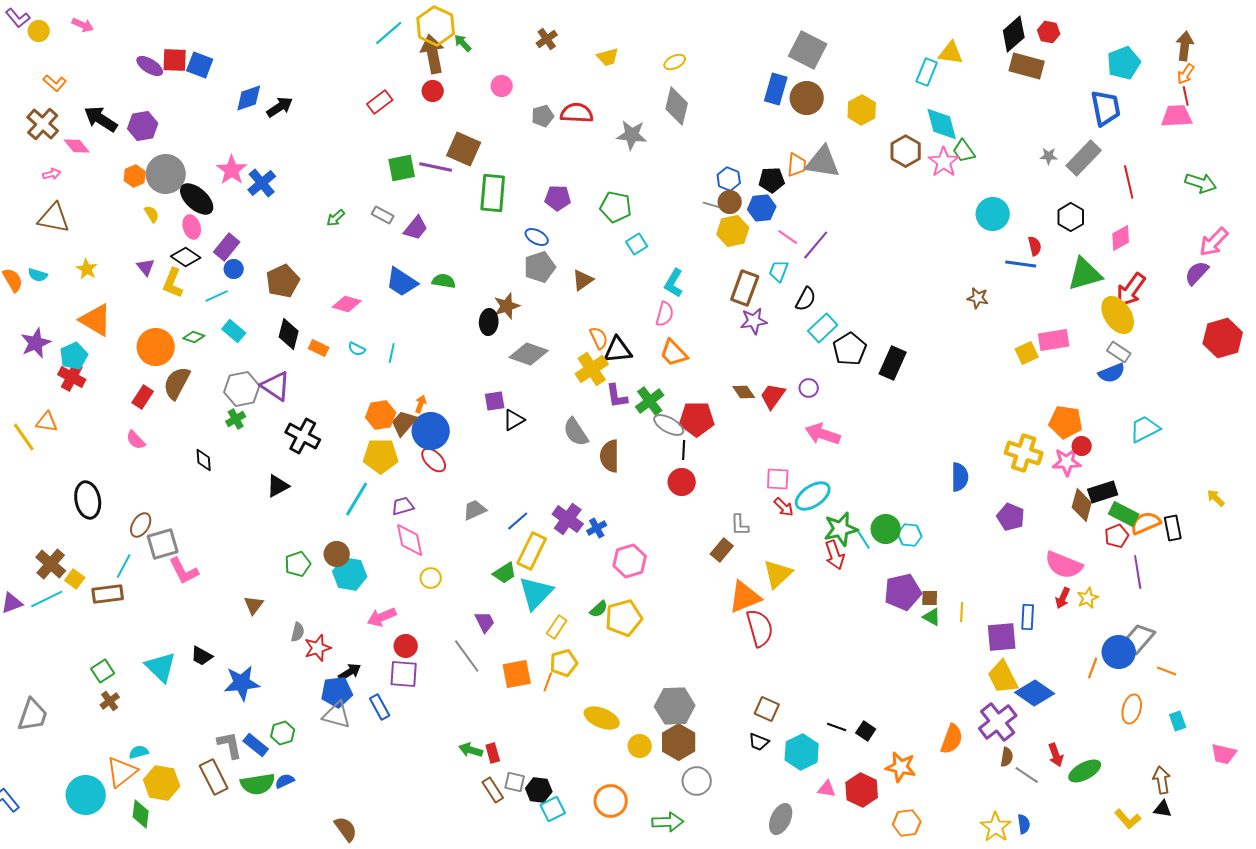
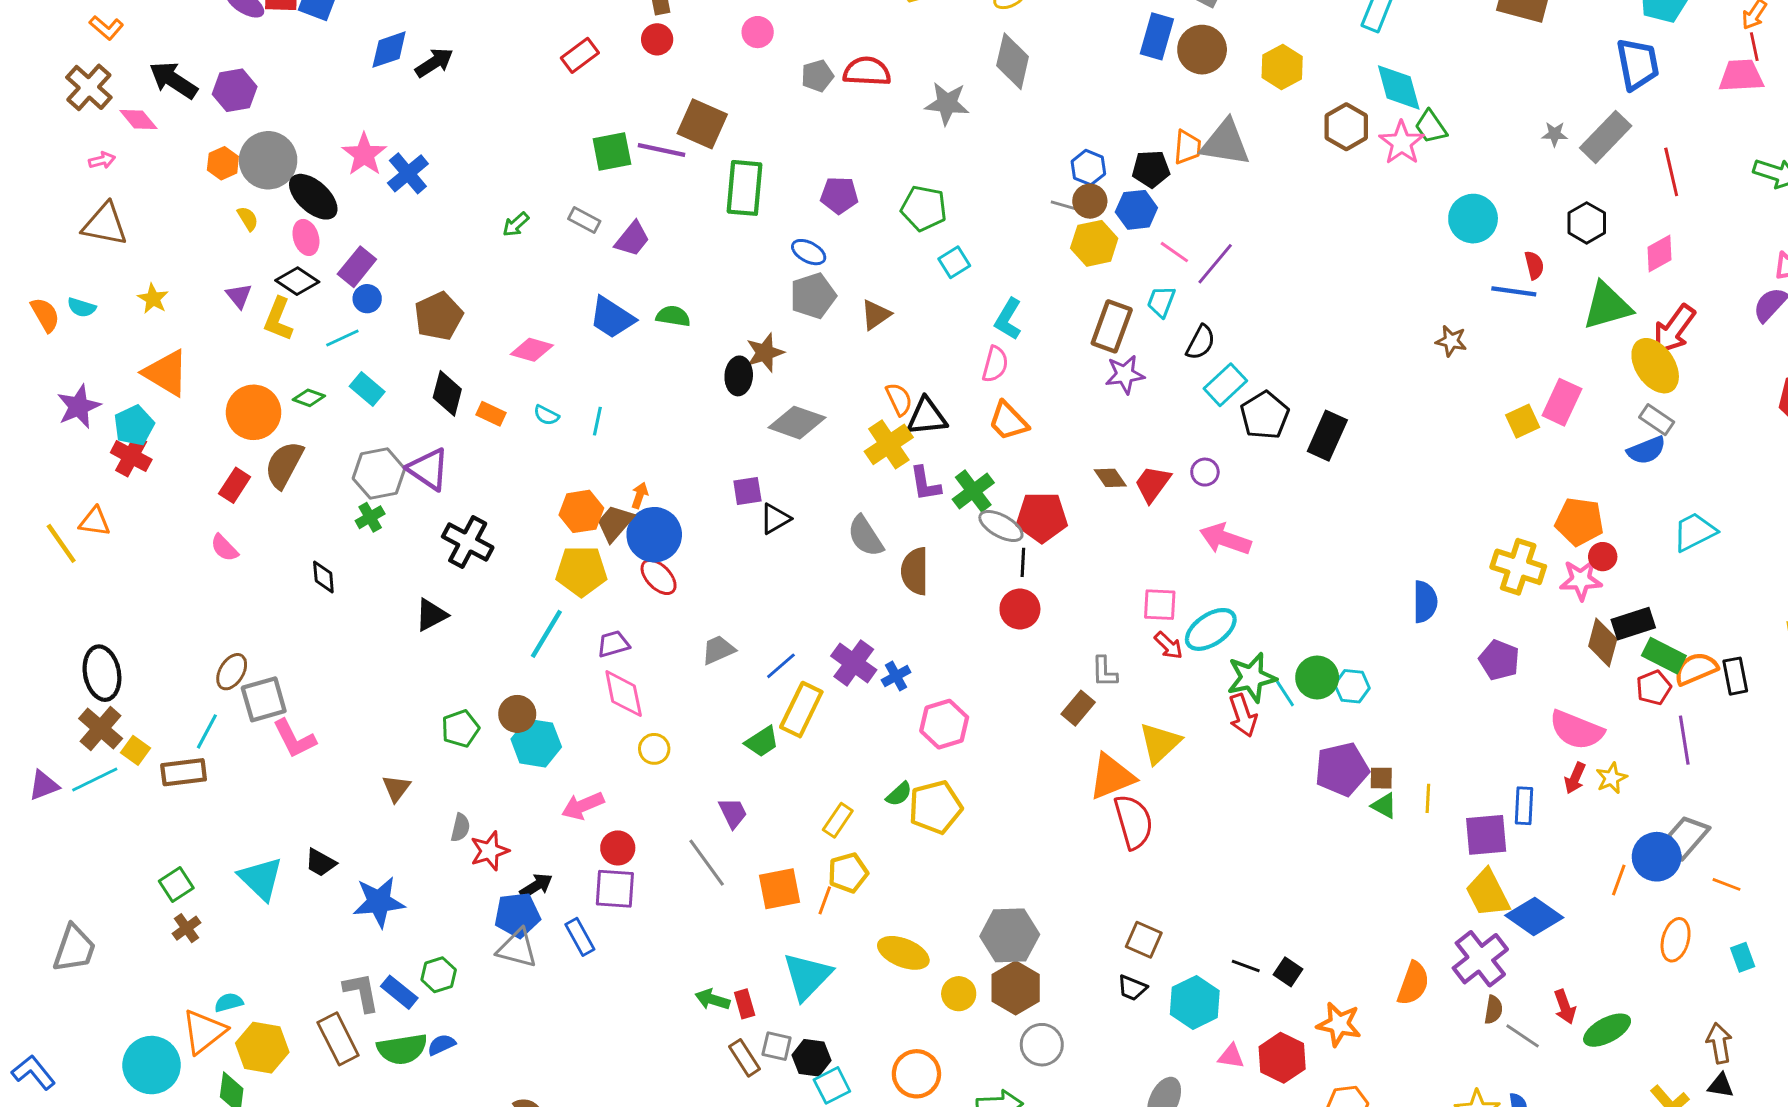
pink rectangle: (1054, 340) -> (1562, 402), turned -56
black ellipse: (88, 500) -> (102, 673), moved
cyan triangle: (536, 593) -> (807, 976), moved

